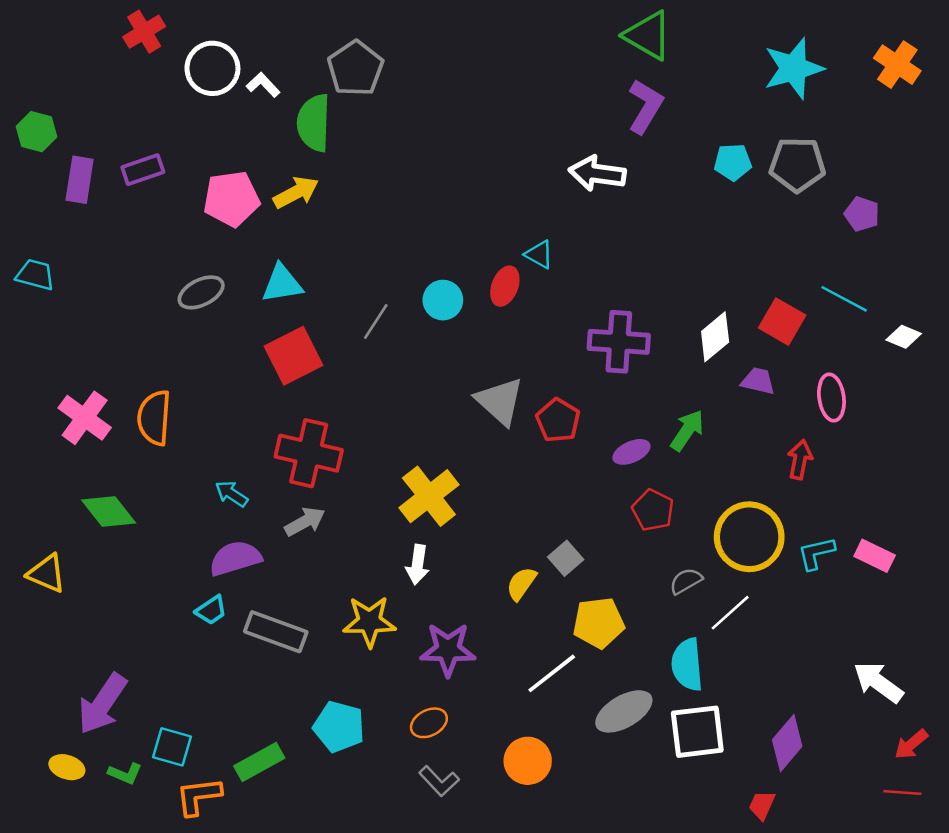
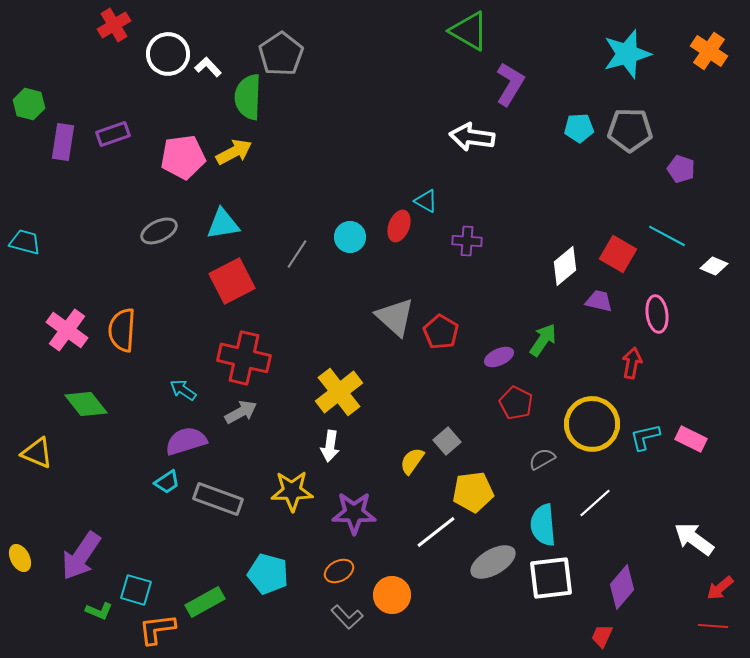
green triangle: (648, 35) -> (469, 31), moved
cyan trapezoid: (35, 275) -> (25, 242), moved
purple cross: (619, 342) -> (467, 241), moved, size x0.6
white line: (730, 613) -> (595, 503), moved
orange circle: (528, 761) -> (392, 595), moved
yellow ellipse: (67, 767) -> (20, 558), moved, turned 44

